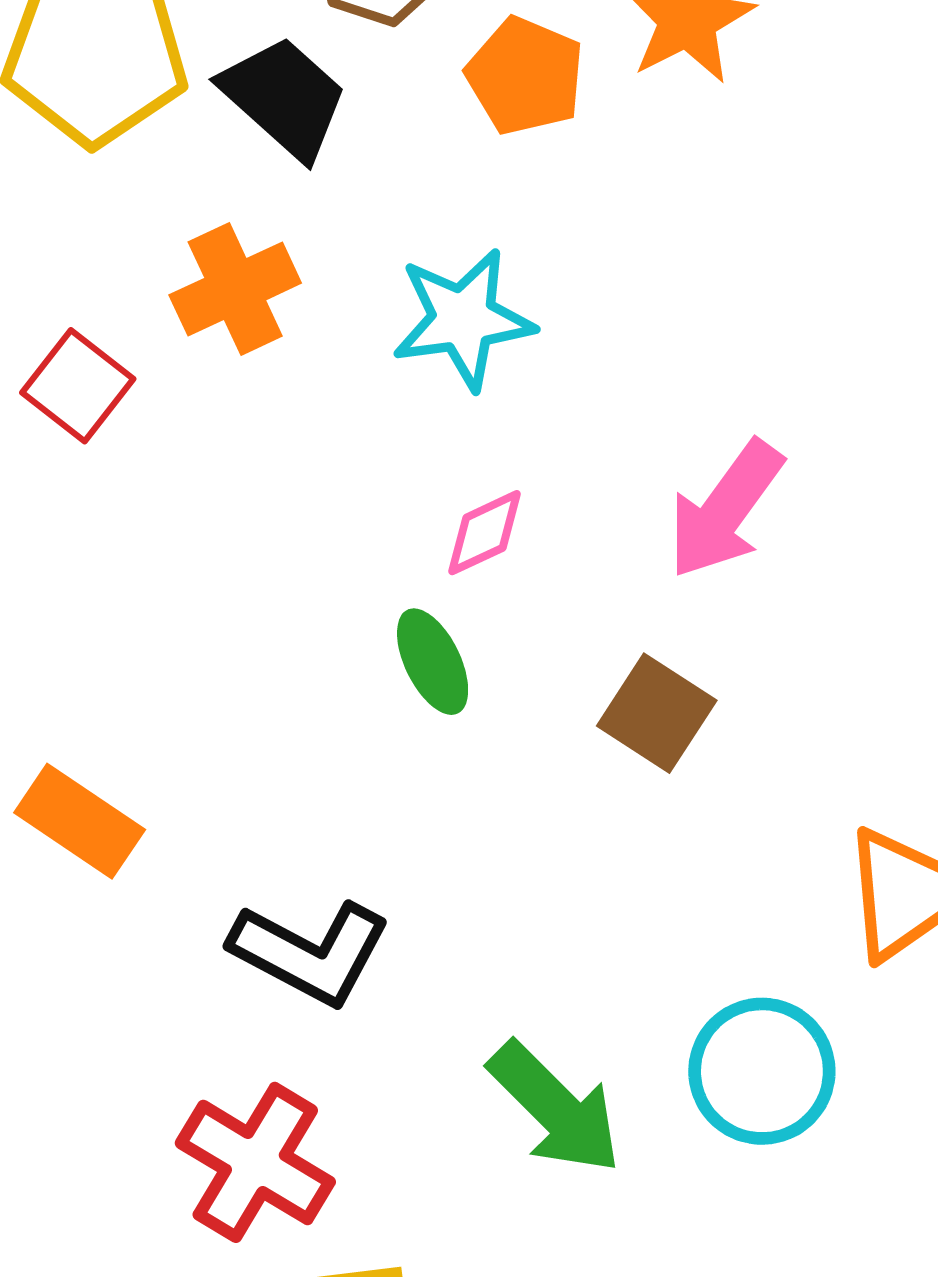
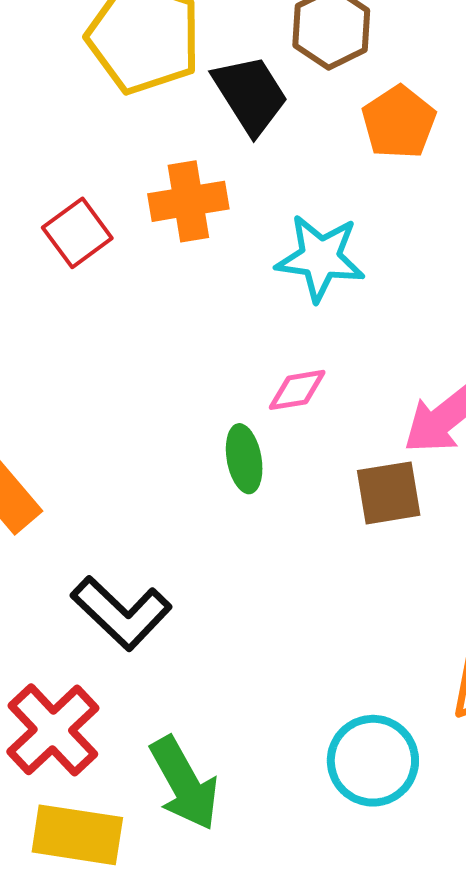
brown square: (657, 713) -> (389, 493), moved, turned 32
green arrow: (555, 1108) -> (184, 783), moved

